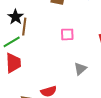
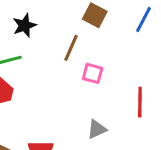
brown line: (24, 27) -> (71, 48), moved

